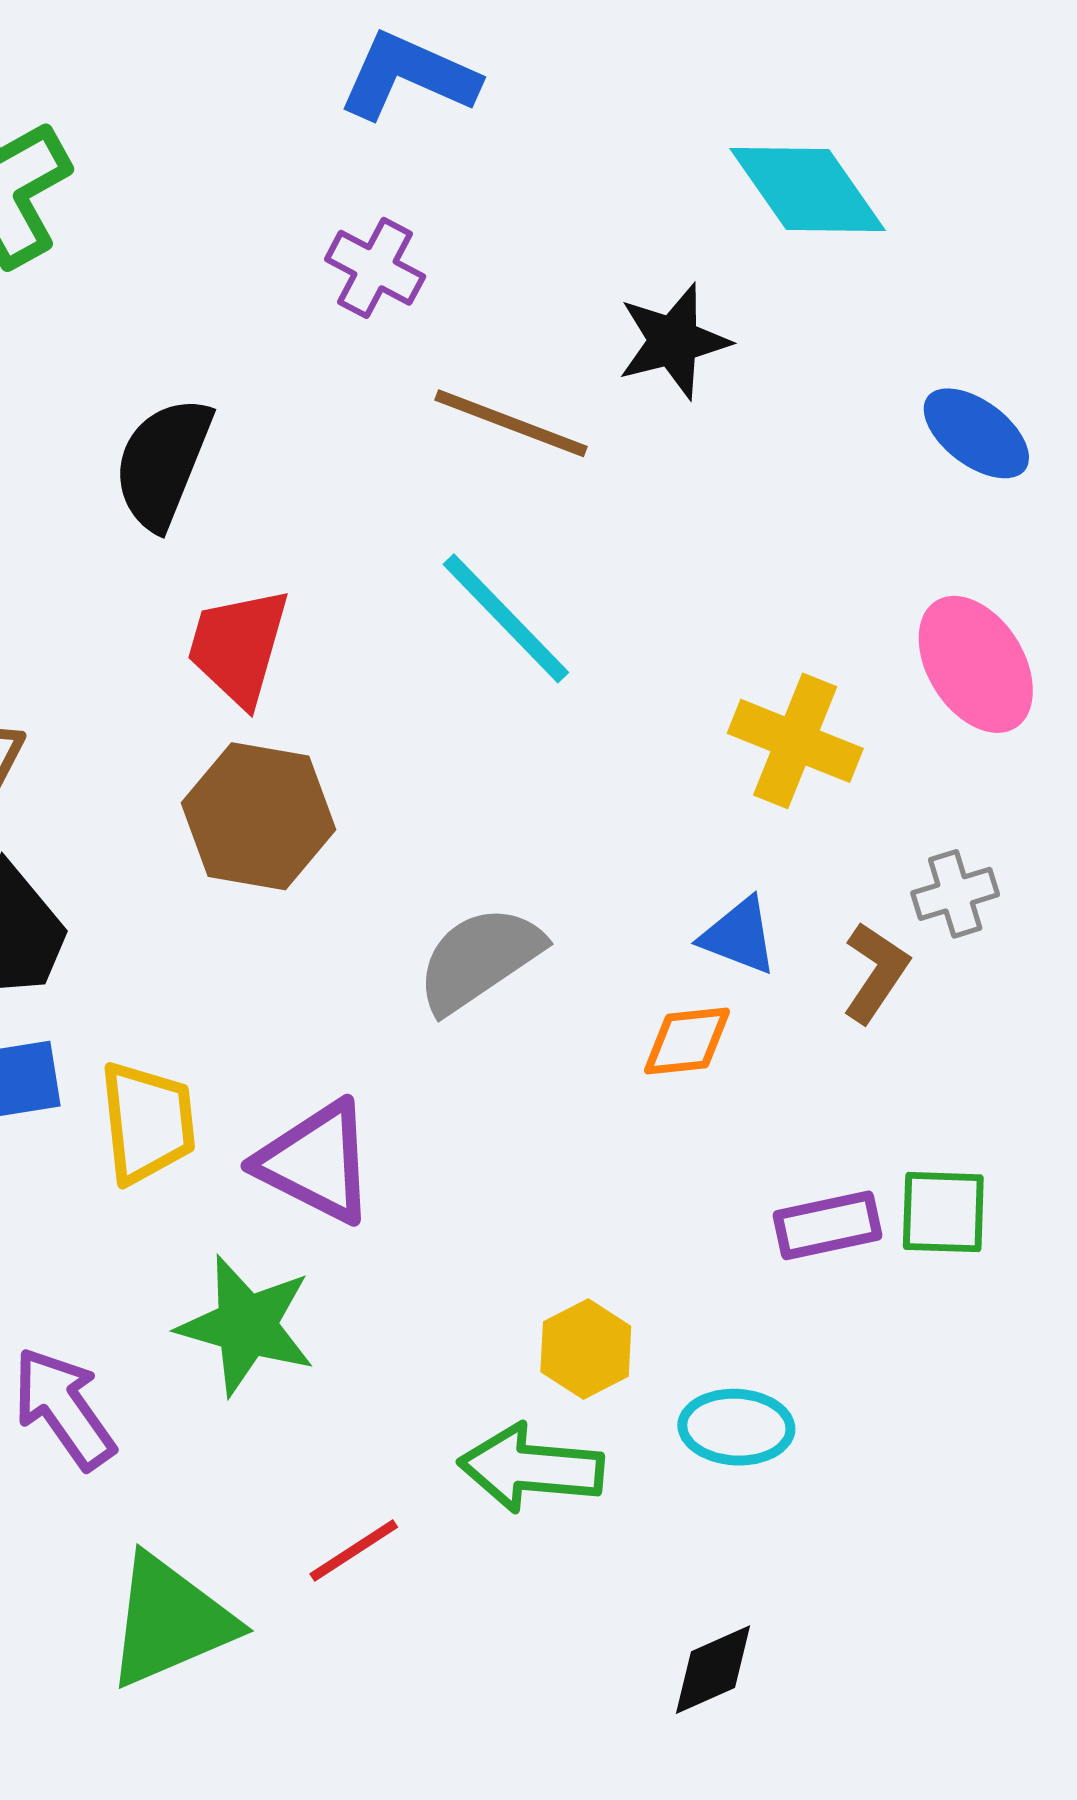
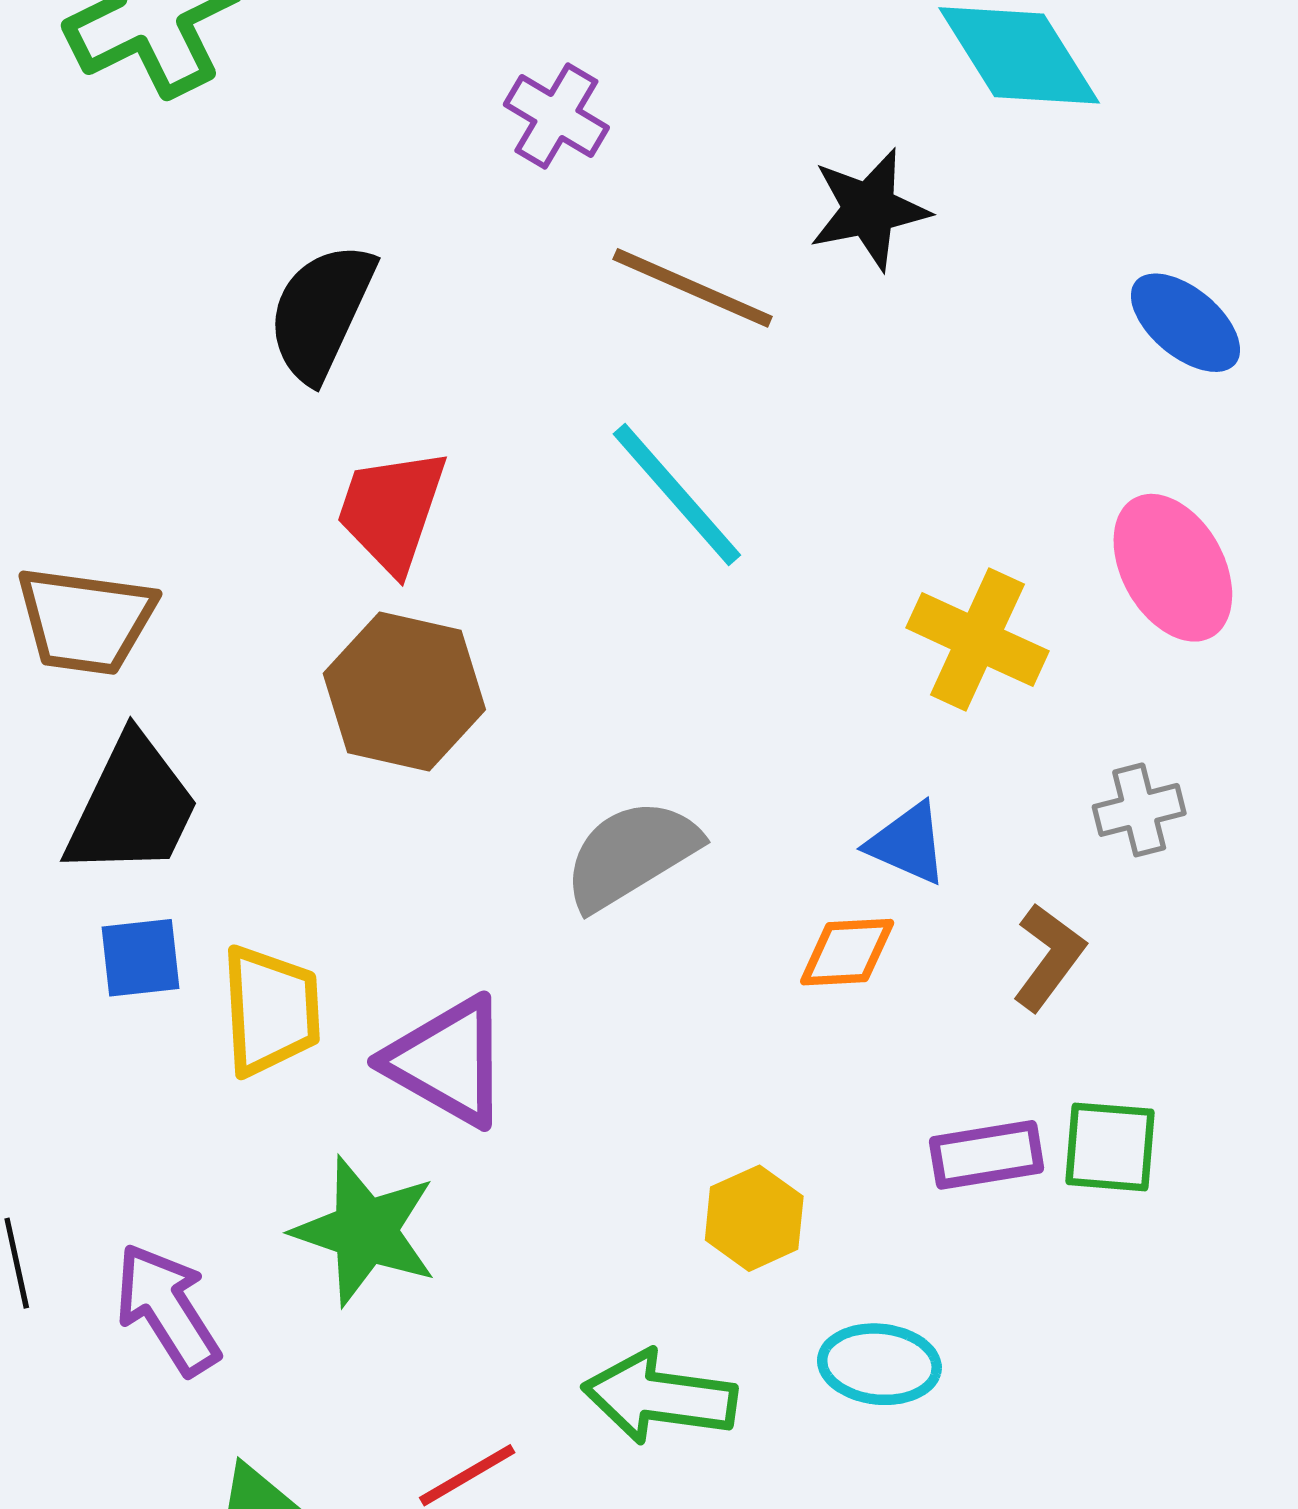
brown L-shape: (876, 972) -> (1049, 957), moved
yellow hexagon: (586, 1349) -> (754, 1218), moved

